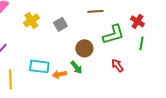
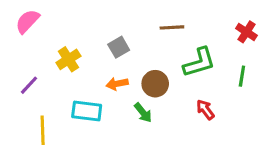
yellow cross: (31, 20) -> (68, 59), moved
red cross: (137, 21) -> (246, 32), moved
orange arrow: (59, 74) -> (117, 84), moved

